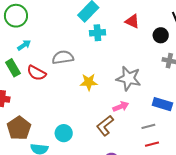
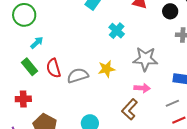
cyan cross: (97, 33) -> (117, 31), moved, turned -35
gray semicircle: (63, 57) -> (78, 76), moved
red semicircle: (37, 73) -> (54, 68), turned 54
pink arrow: (121, 107) -> (142, 88), turned 35

